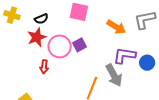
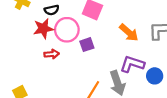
pink circle: (60, 46) -> (67, 30), moved
red arrow: (44, 67) -> (52, 54), moved, turned -112

